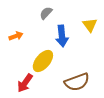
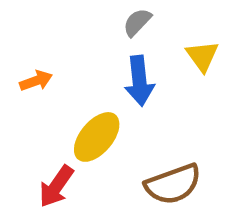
gray semicircle: (46, 13) -> (137, 22), moved

